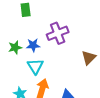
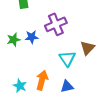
cyan triangle: (35, 66) -> (67, 59), moved

